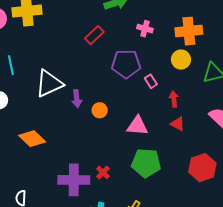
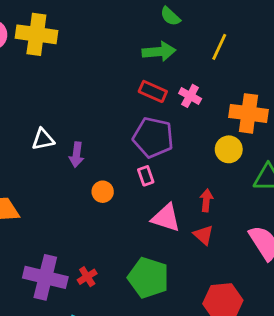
red rectangle: (94, 35) -> (153, 91), moved, turned 54
pink rectangle: (151, 81) -> (146, 176), moved
white triangle: (49, 84) -> (43, 139), size x0.6
purple arrow: (77, 99) -> (77, 155), moved
pink triangle: (137, 126) -> (166, 218), moved

